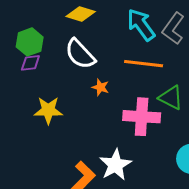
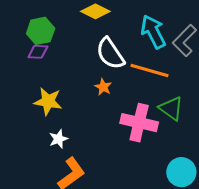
white semicircle: (80, 54) -> (110, 54), moved
white star: (115, 165) -> (59, 139), moved, size x0.6

